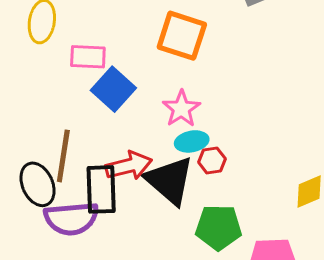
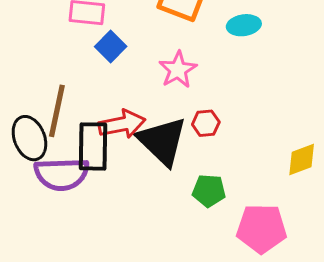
blue square: (113, 89) -> (111, 47), size x0.7
cyan ellipse: (192, 141) -> (244, 25), moved
green pentagon: (219, 227) -> (209, 191), size x0.7

